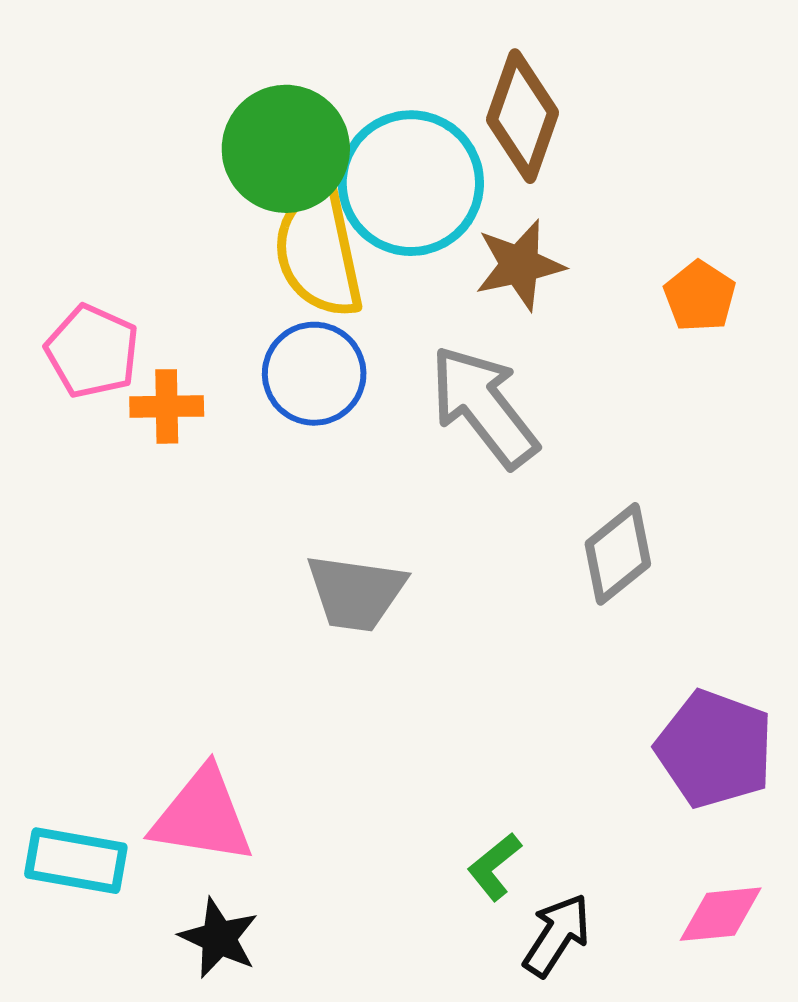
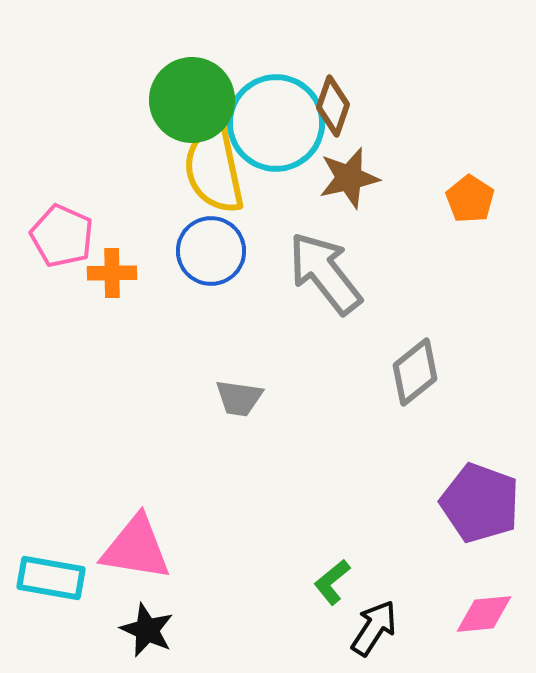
brown diamond: (523, 116) -> (333, 106), moved, size x0.7
gray trapezoid: (356, 593) -> (239, 398), size x0.7

